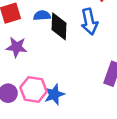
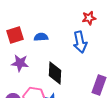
black diamond: (59, 26) -> (55, 73), moved

